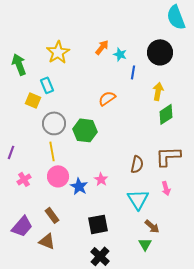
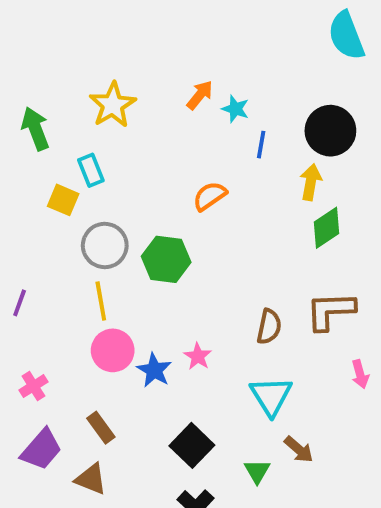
black circle: (160, 52) -> (330, 131), moved
pink cross: (24, 179) -> (33, 386), moved
pink arrow: (166, 188) -> (360, 374), moved
black square: (98, 224) -> (192, 445), turned -35
green triangle: (145, 244) -> (257, 471), moved

